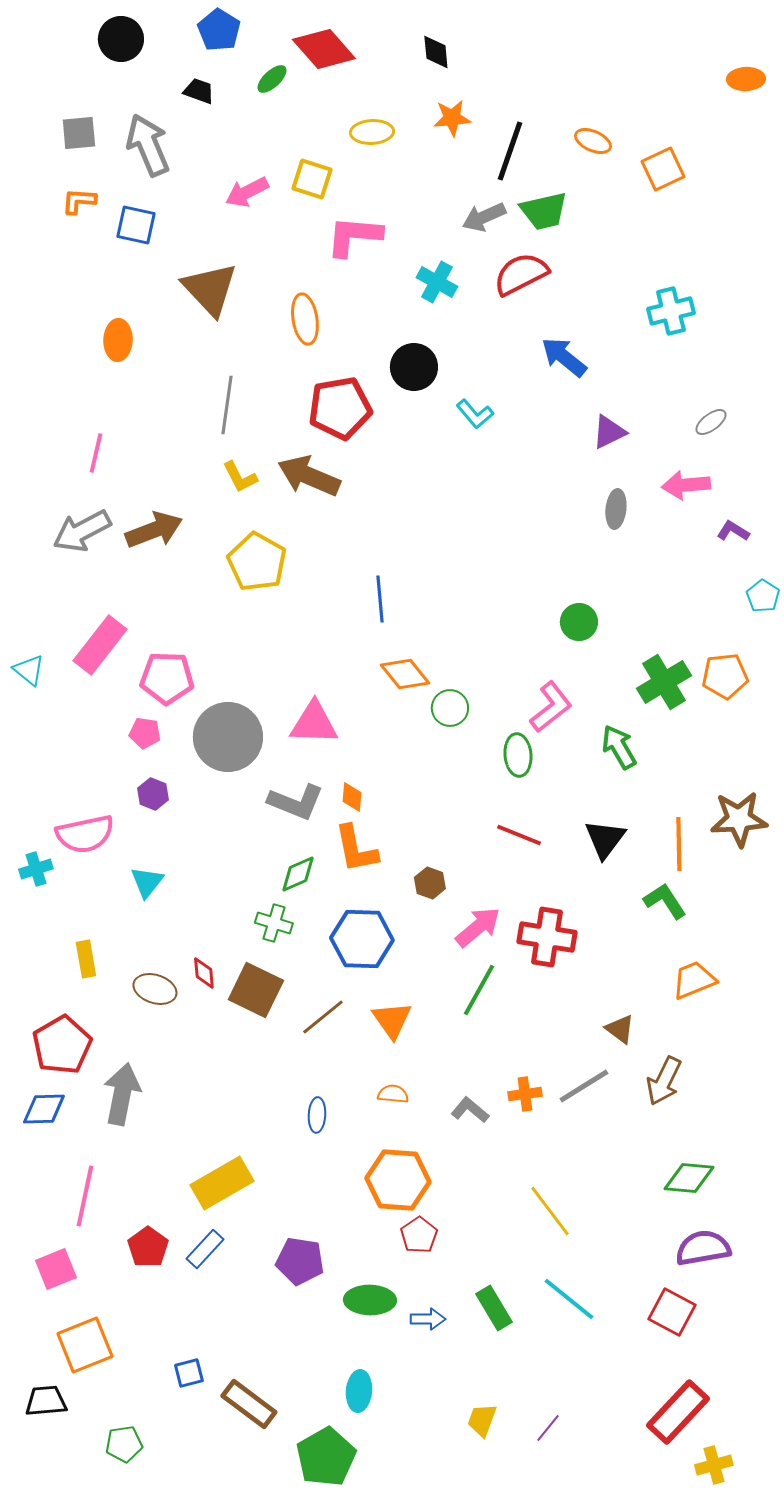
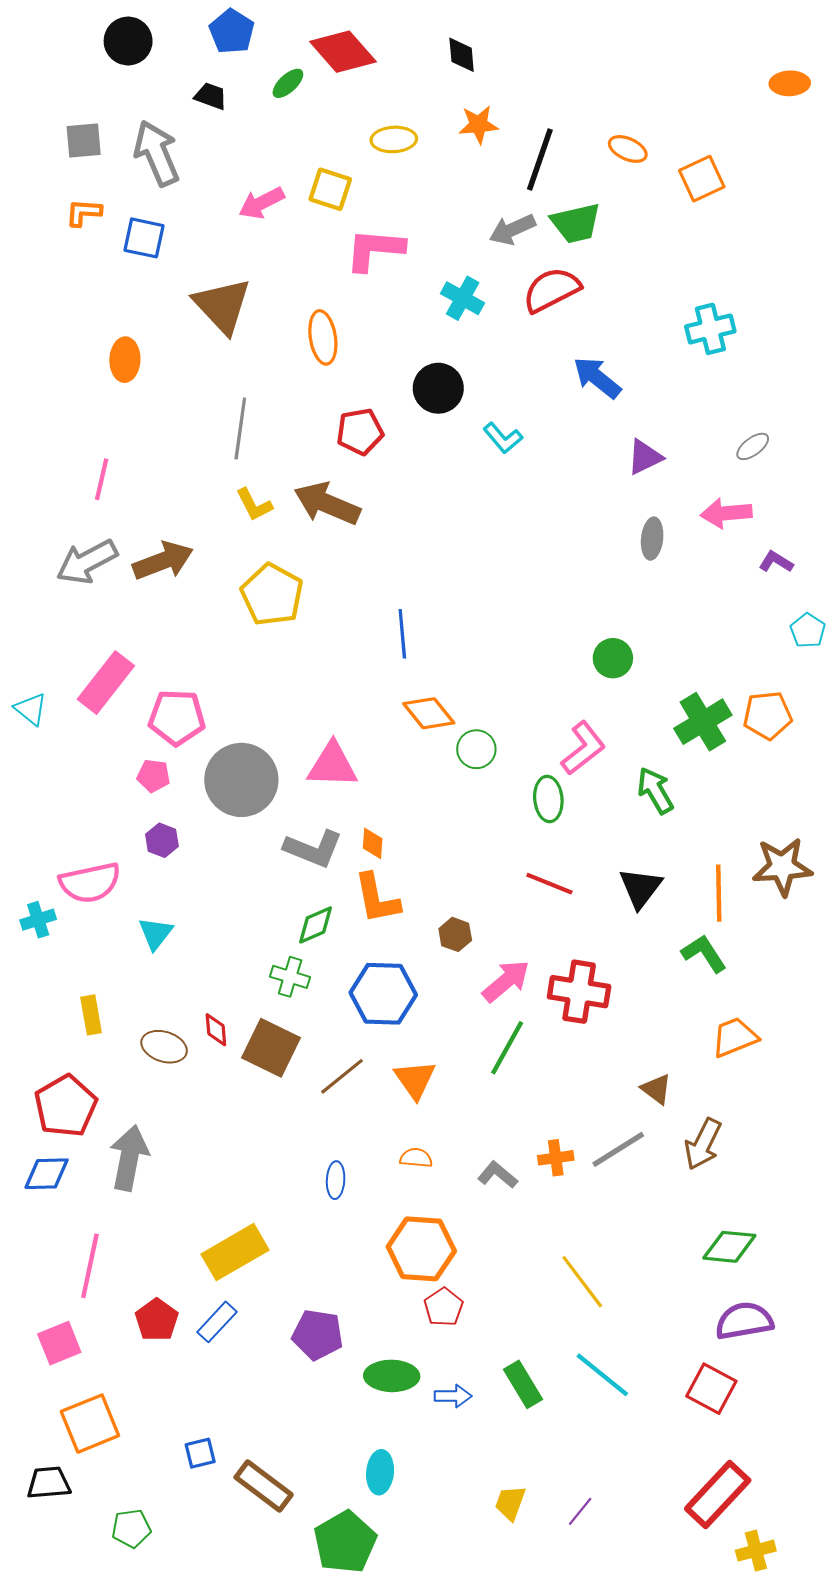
red pentagon: (340, 408) -> (360, 432), size x0.7

